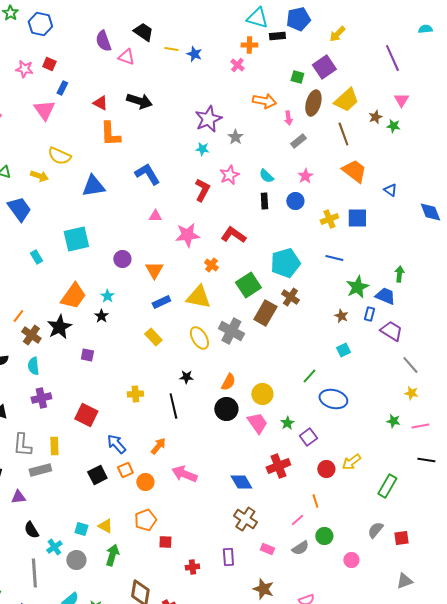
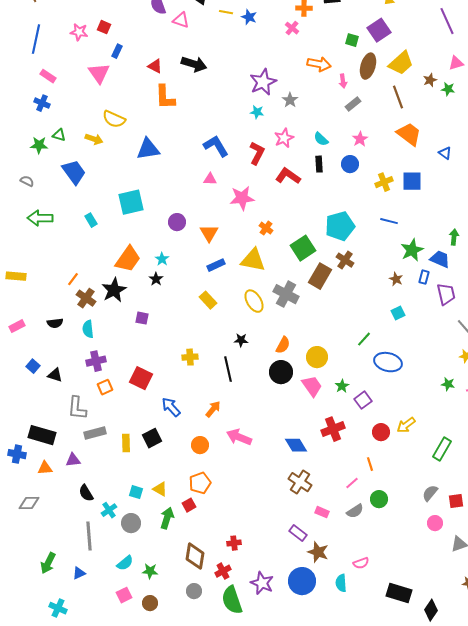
pink triangle: (401, 100) -> (456, 63), turned 42
blue L-shape: (147, 174) -> (216, 146), moved
red L-shape: (233, 235) -> (288, 176), moved
purple trapezoid: (391, 331) -> (446, 294), turned 45
yellow rectangle: (54, 446) -> (126, 443), moved
orange square: (125, 470) -> (105, 387), moved
red square: (165, 542) -> (189, 505), moved, turned -32
purple rectangle: (228, 557) -> (298, 533), moved, turned -48
pink circle: (351, 560) -> (435, 523), moved
red cross: (192, 567) -> (234, 543), moved

